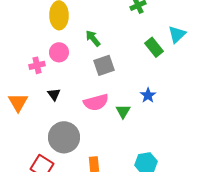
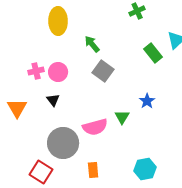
pink circle: (59, 52) -> (58, 72), moved
gray square: (104, 65) -> (103, 71), turned -35
pink semicircle: (96, 102) -> (95, 127), moved

